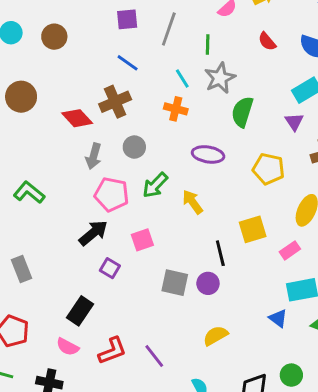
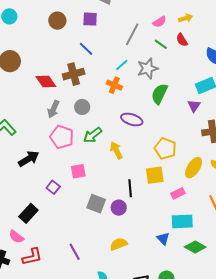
gray line: (169, 29) -> (132, 34), moved
brown circle: (54, 37) -> (57, 21), moved
red semicircle: (267, 41) -> (182, 40), moved
green line: (208, 44) -> (161, 44), moved, turned -64
cyan line: (182, 79) -> (122, 65), turned 72
yellow pentagon: (269, 169) -> (165, 149), moved
black arrow: (93, 233) -> (29, 159), moved
red L-shape: (112, 351) -> (32, 257), moved

